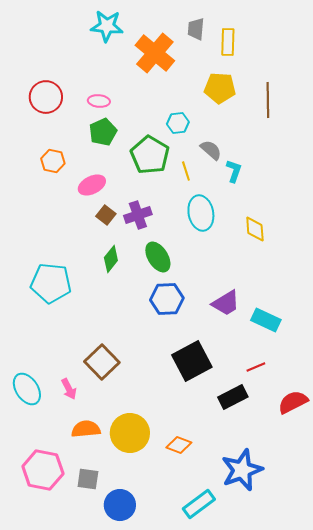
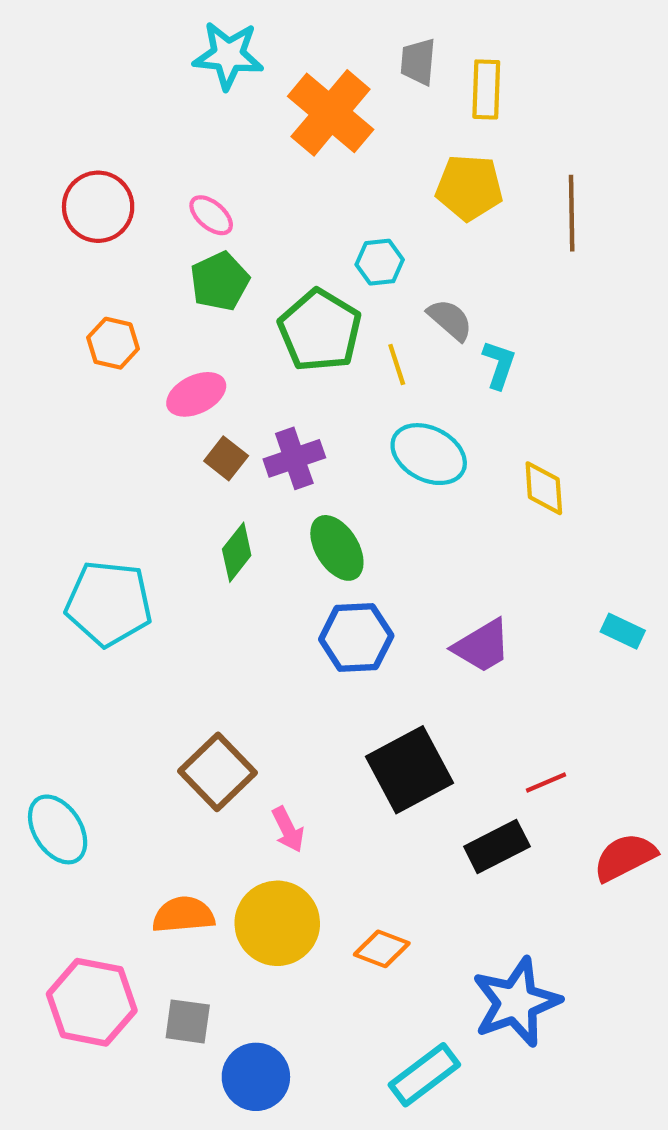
pink ellipse: (99, 101) -> (211, 215), turned 35
cyan ellipse: (201, 213) -> (429, 454), turned -52
cyan rectangle: (266, 320) -> (623, 631), moved, size x0.7
pink arrow: (69, 389) -> (288, 829), moved

